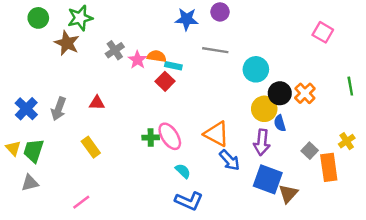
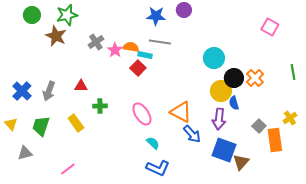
gray line: (215, 50) -> (160, 42), moved
green cross: (151, 137) -> (100, 106), moved
green trapezoid: (33, 151) -> (41, 126), moved

